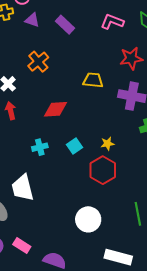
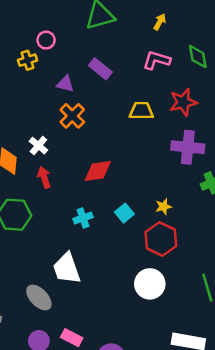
purple triangle: (32, 20) -> (65, 84), moved
yellow trapezoid: (93, 80) -> (141, 111), moved
white circle: (88, 219) -> (150, 284), moved

